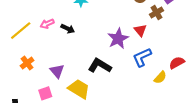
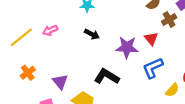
black arrow: (68, 29) -> (92, 34), moved
purple star: (118, 39) -> (127, 47), turned 30

